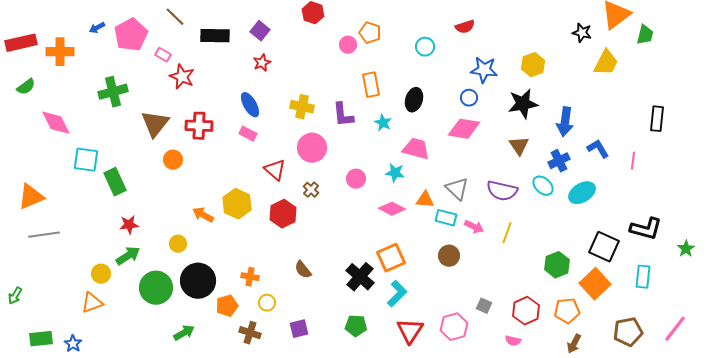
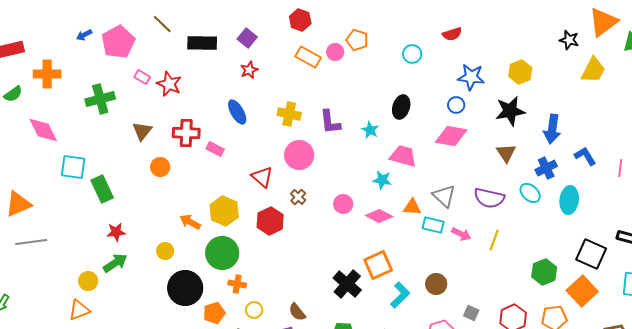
orange cross: (60, 52) -> (47, 74), moved
pink rectangle: (163, 55) -> (142, 77), moved
orange rectangle: (371, 85) -> (308, 57), moved, turned -50
brown triangle: (155, 124) -> (142, 131), size x0.7
pink rectangle: (248, 134) -> (215, 149), moved
pink circle: (356, 179) -> (343, 204), moved
cyan ellipse: (582, 193) -> (569, 200), turned -52
brown circle: (449, 256) -> (436, 284), moved
brown semicircle: (303, 270) -> (297, 312), moved
green circle: (156, 288) -> (222, 253), moved
cyan L-shape: (397, 294) -> (400, 295), moved

